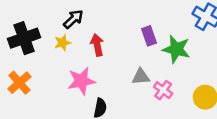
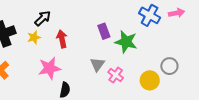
gray triangle: (141, 77) -> (97, 64), turned -49

